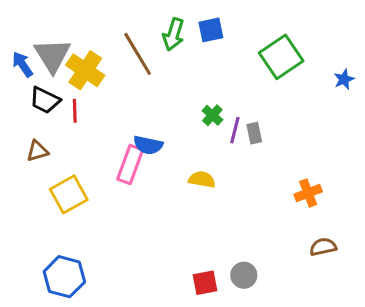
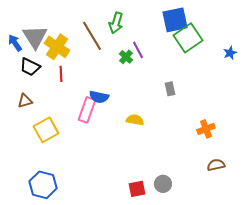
blue square: (211, 30) -> (175, 20), moved, size x1.5
red line: (75, 111) -> (61, 74), moved
green cross: (212, 115) -> (126, 57), moved
purple line: (235, 130) -> (138, 50), moved, turned -42

